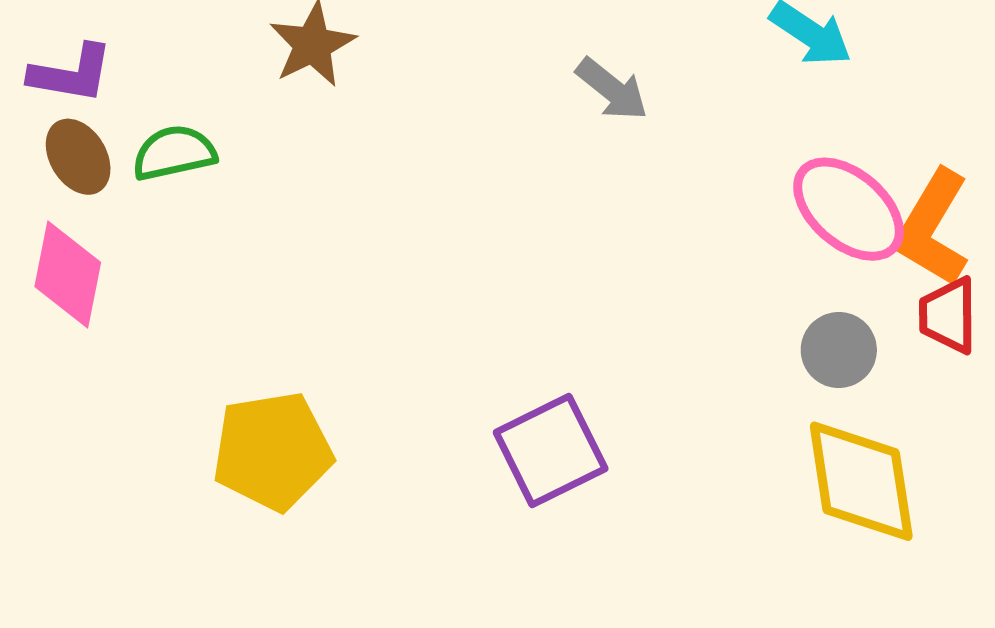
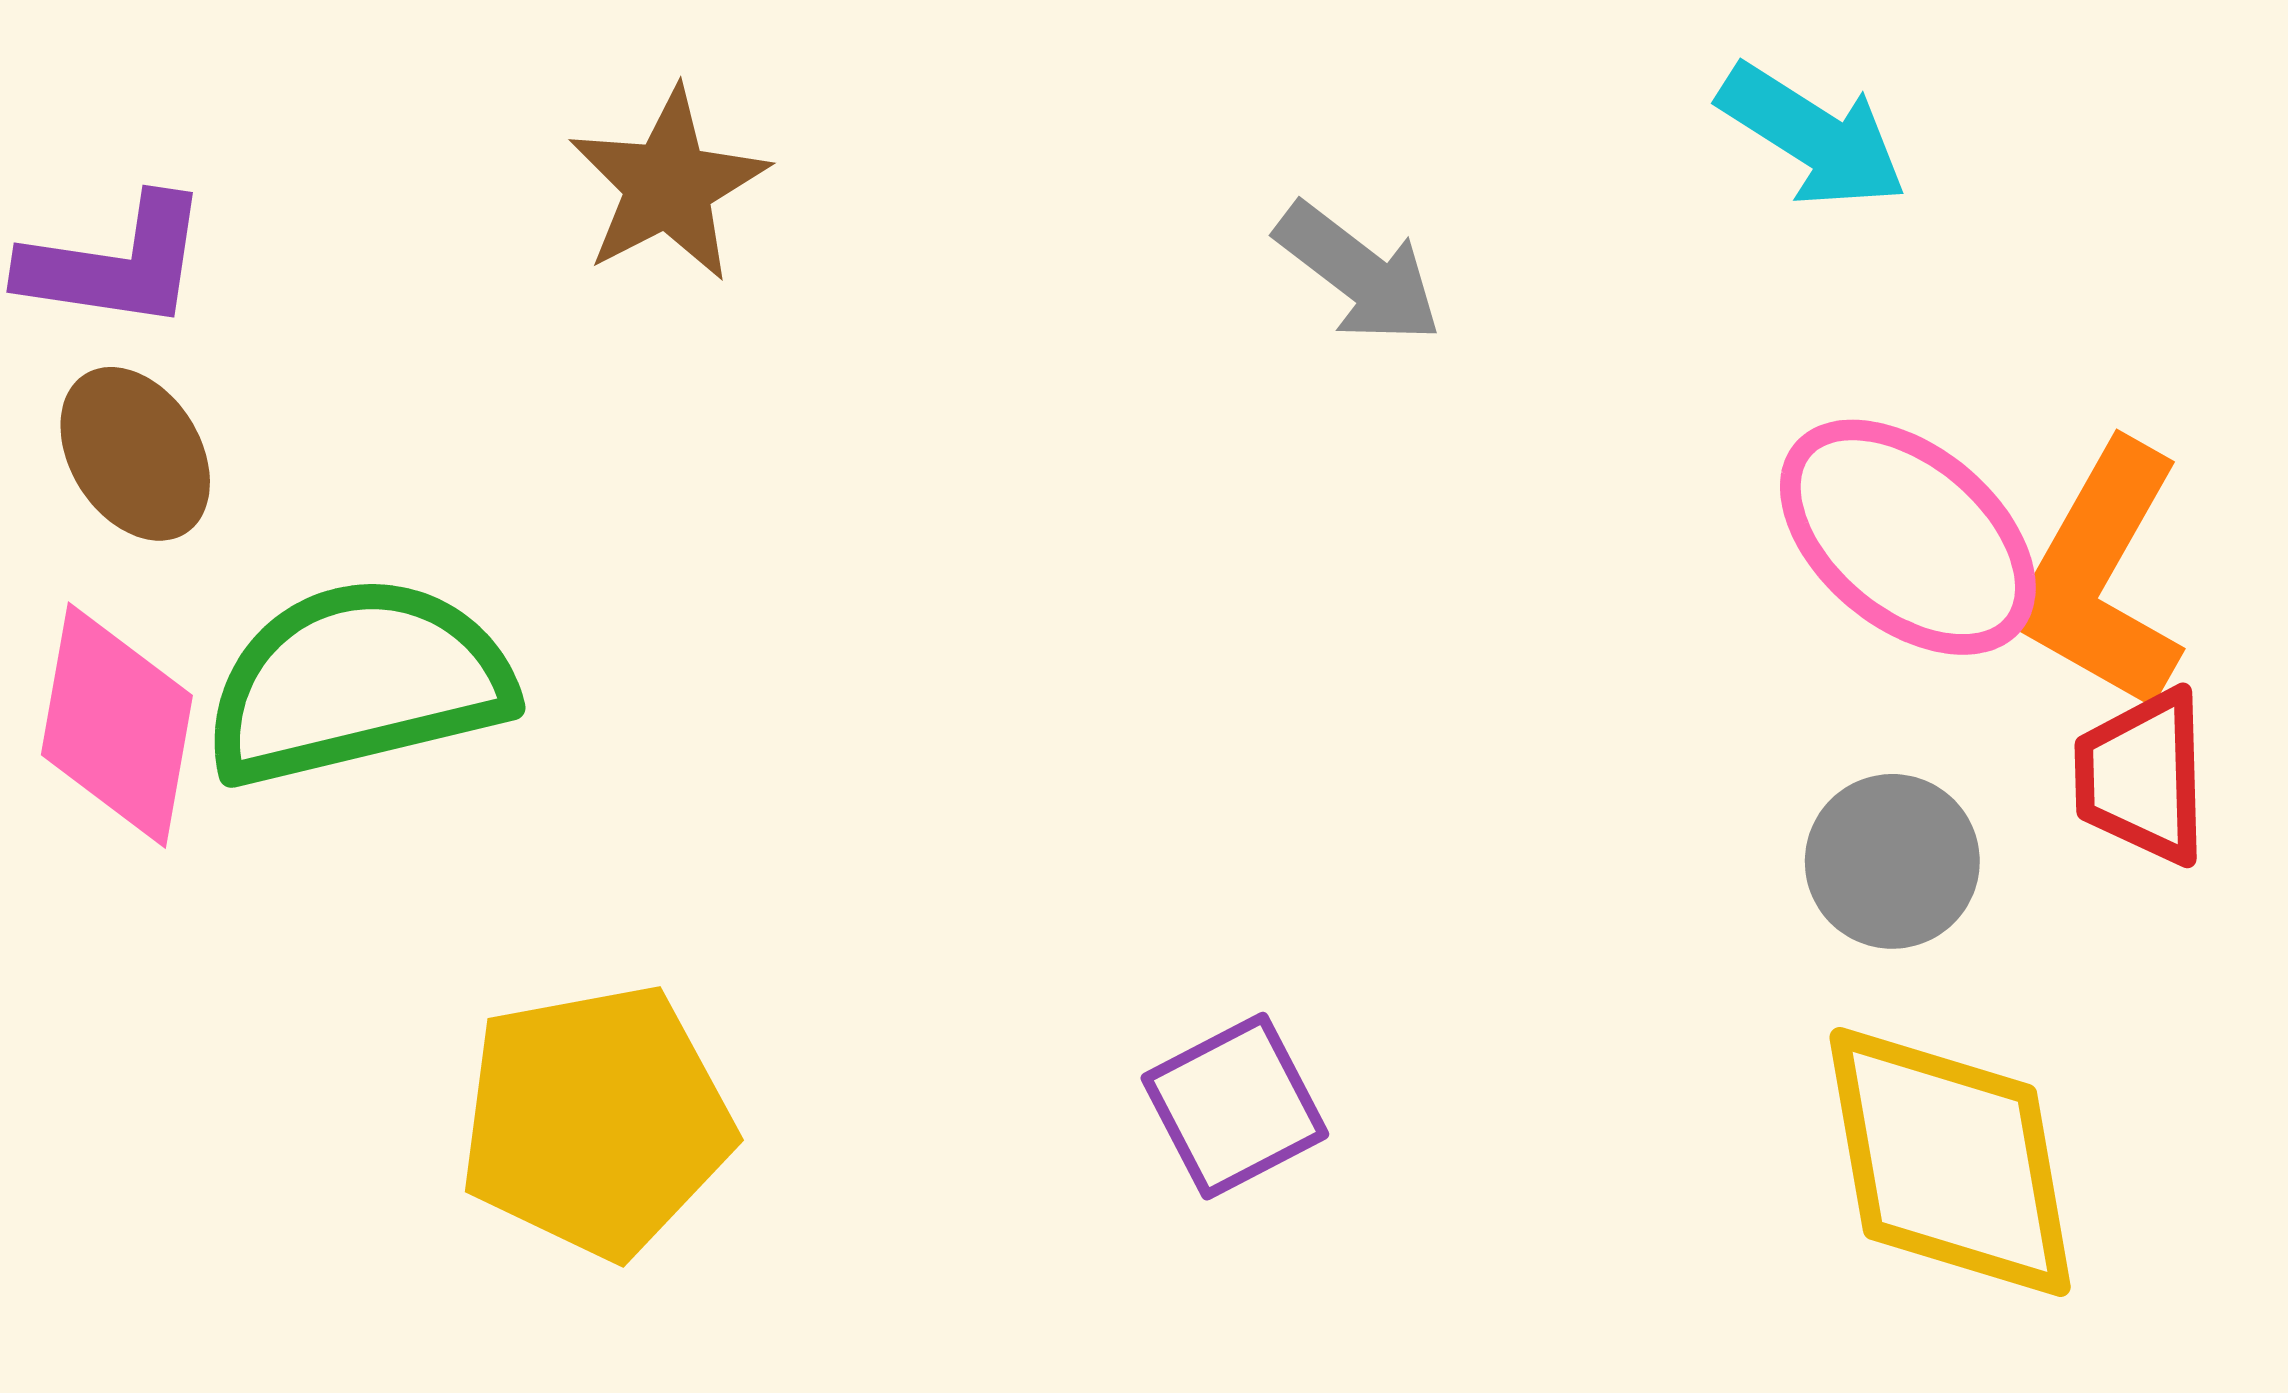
green semicircle: (174, 153) -> (358, 682), moved, size x1.6
purple square: (551, 450) -> (1235, 1106), size x0.7

